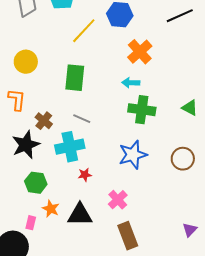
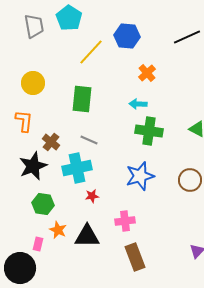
orange cross: (140, 52) -> (147, 73), size x0.7
pink cross: (118, 200) -> (125, 221), turned 36

